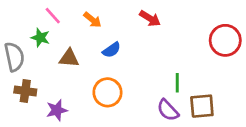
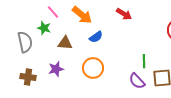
orange arrow: (92, 20) -> (82, 15), size x1.5
brown cross: (25, 91) -> (28, 77), moved
purple star: (57, 110) -> (56, 69), moved

